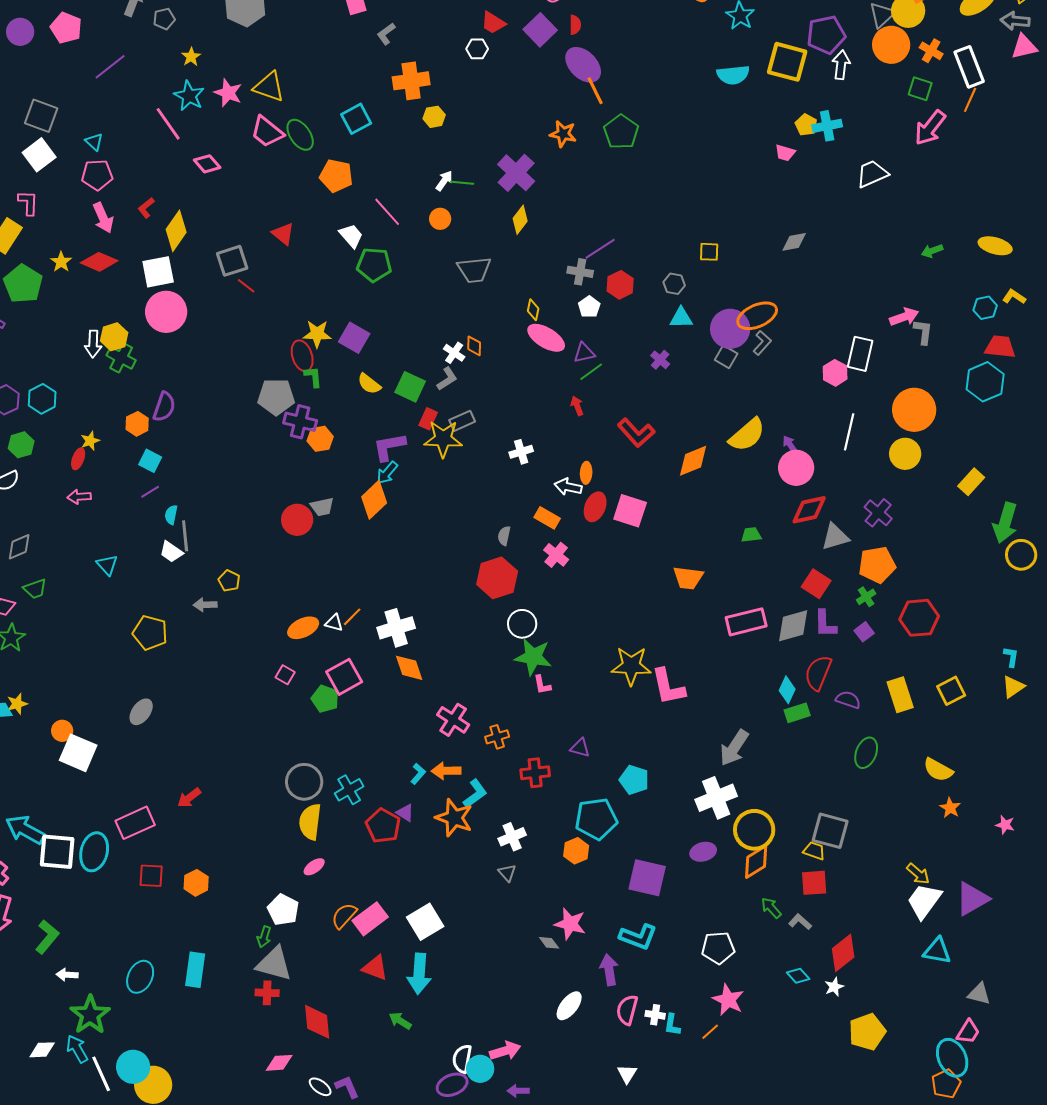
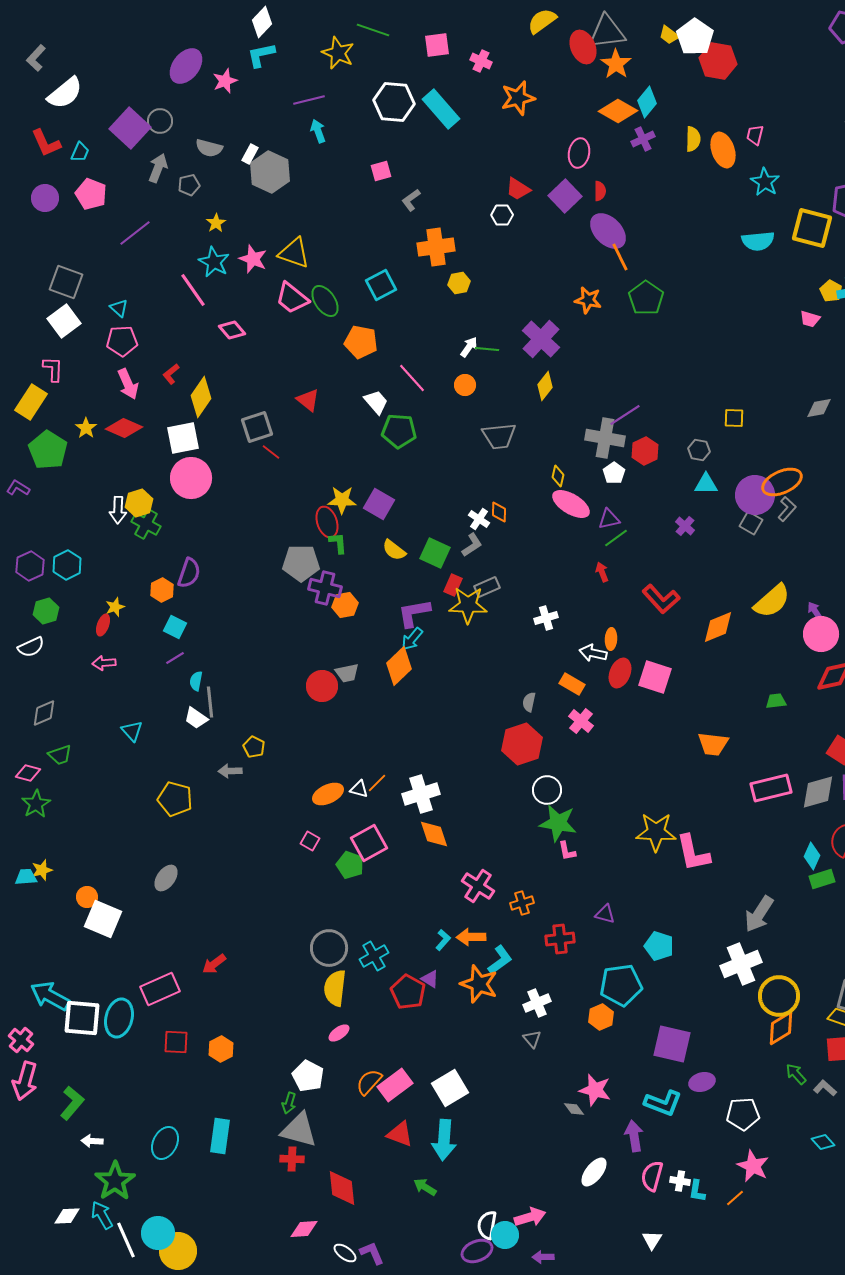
gray cross: (580, 272) -> (605, 438), size x1.5
purple ellipse: (703, 852) -> (702, 1082), moved

